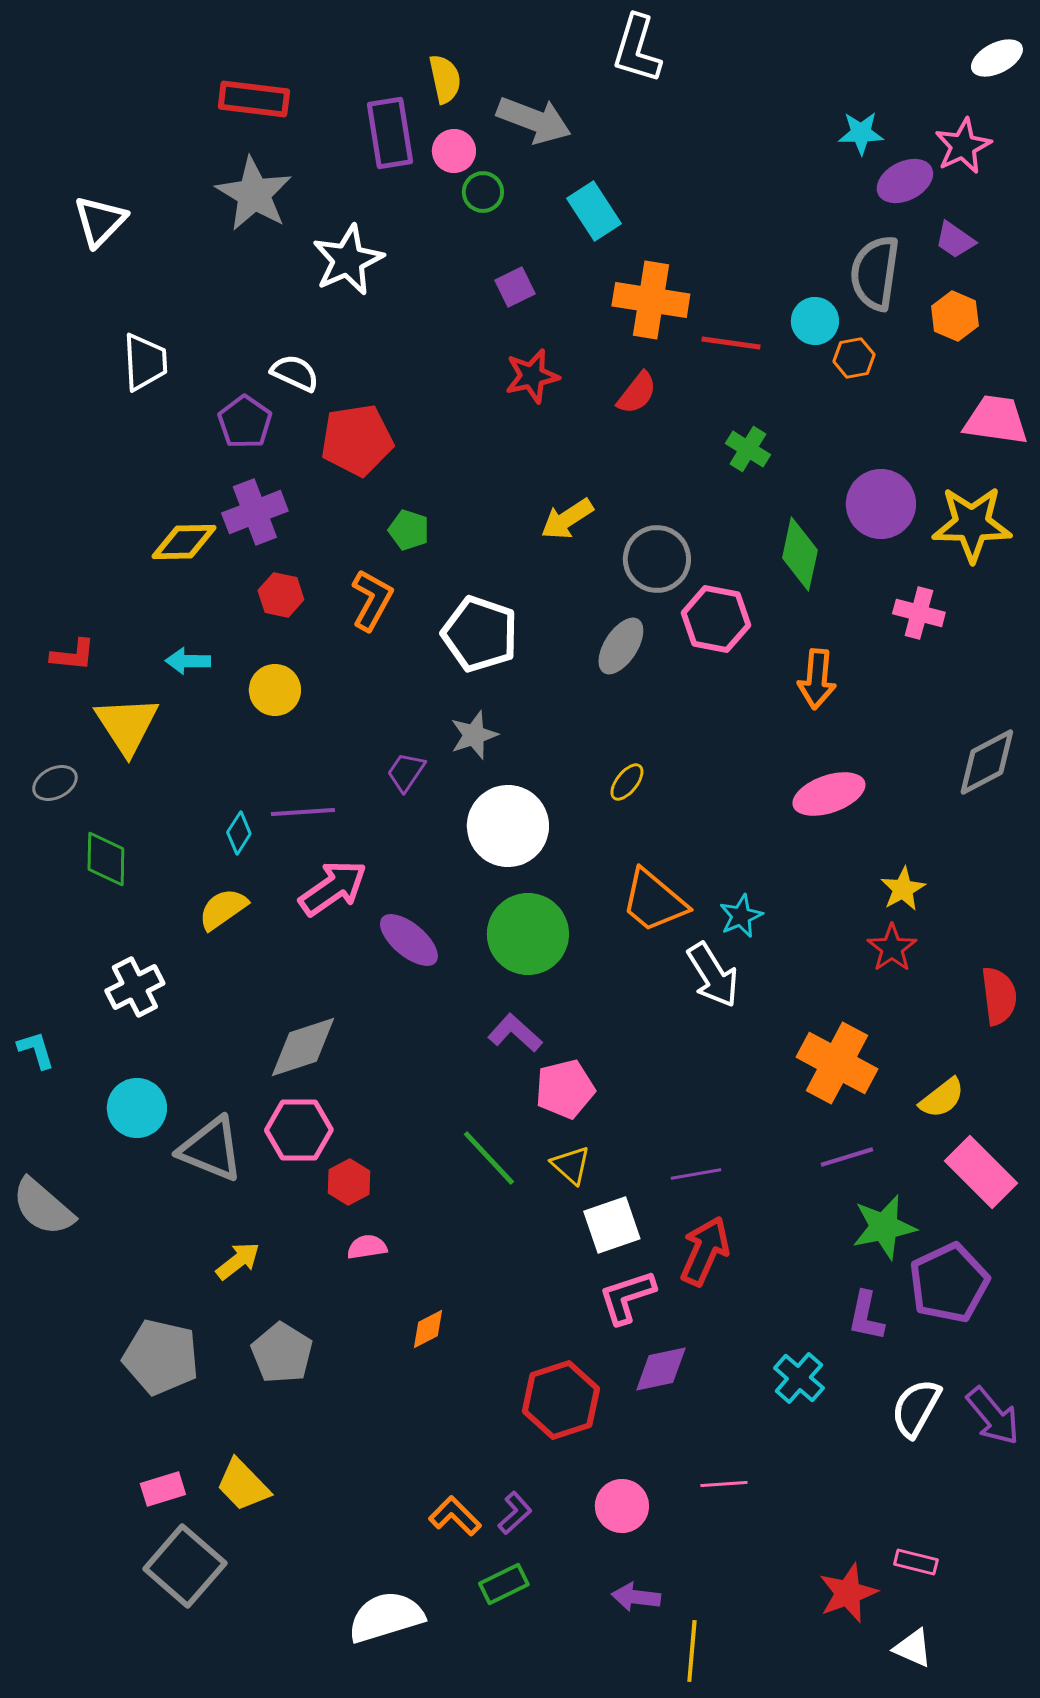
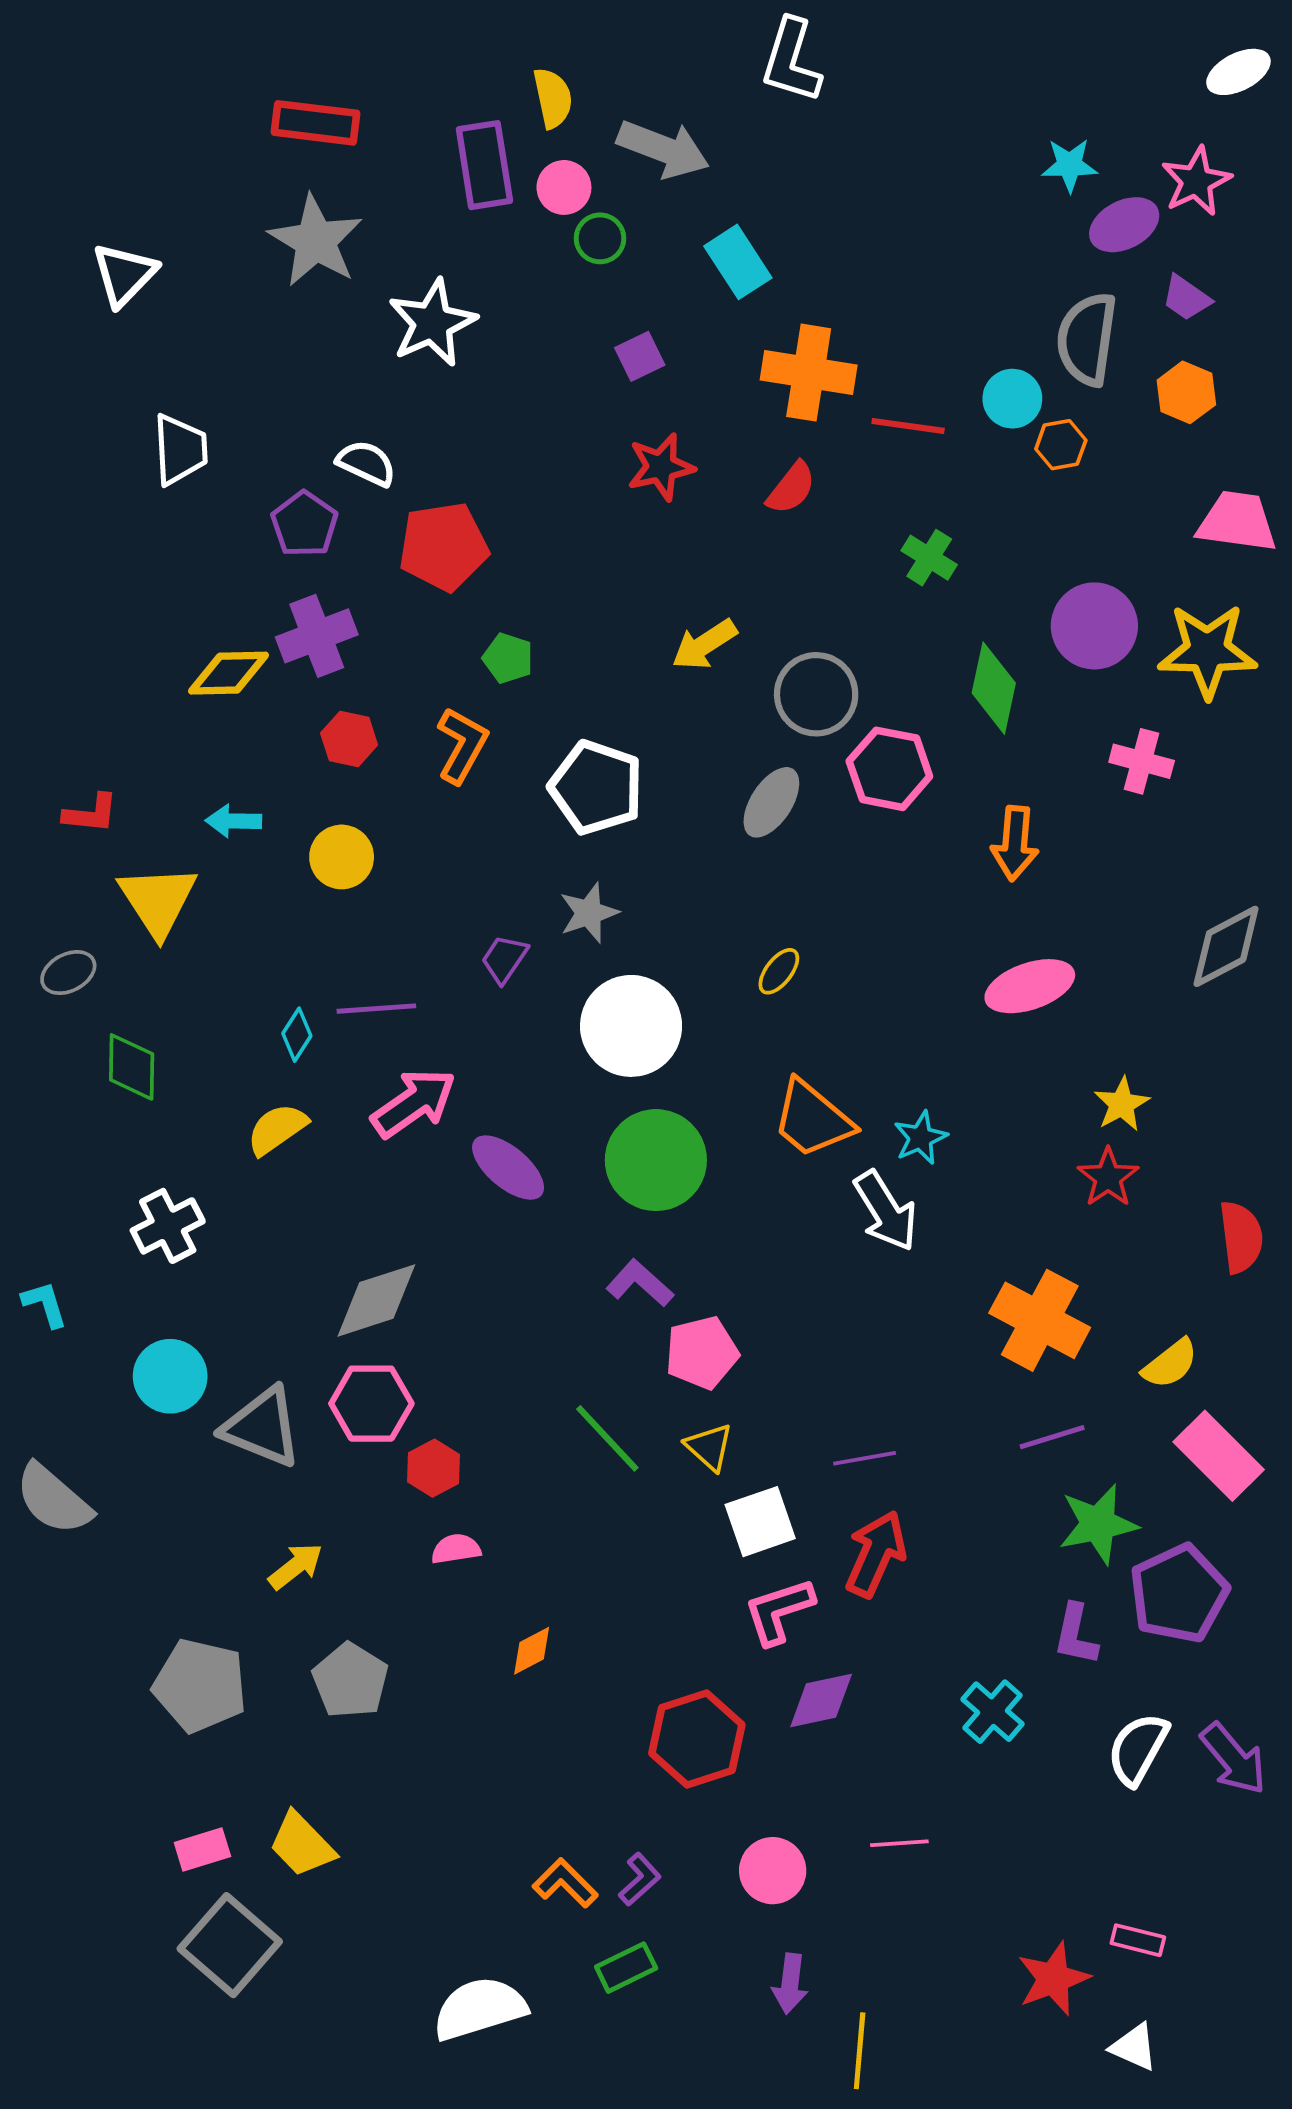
purple arrow: (636, 1597) -> (790, 1984), turned -90

